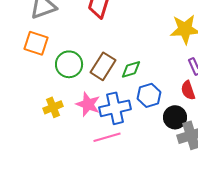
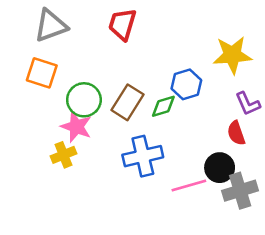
blue hexagon: (149, 95) -> (186, 84), moved
pink star: (88, 104) -> (76, 127), moved
pink line: (107, 137) -> (189, 186), moved

